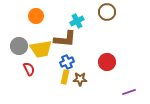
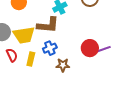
yellow rectangle: (65, 77) -> (31, 59), moved
purple line: (129, 92) -> (104, 49), moved

